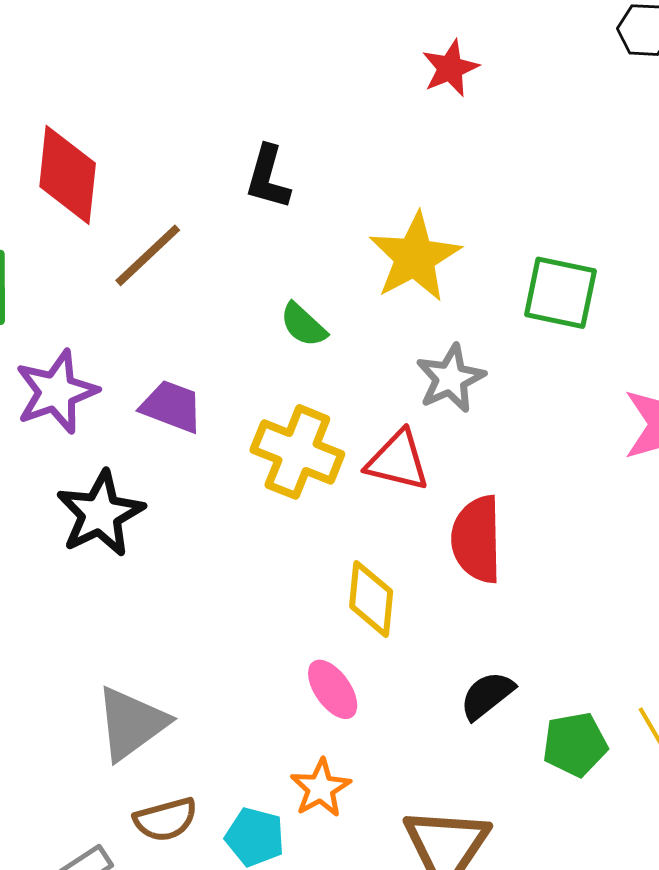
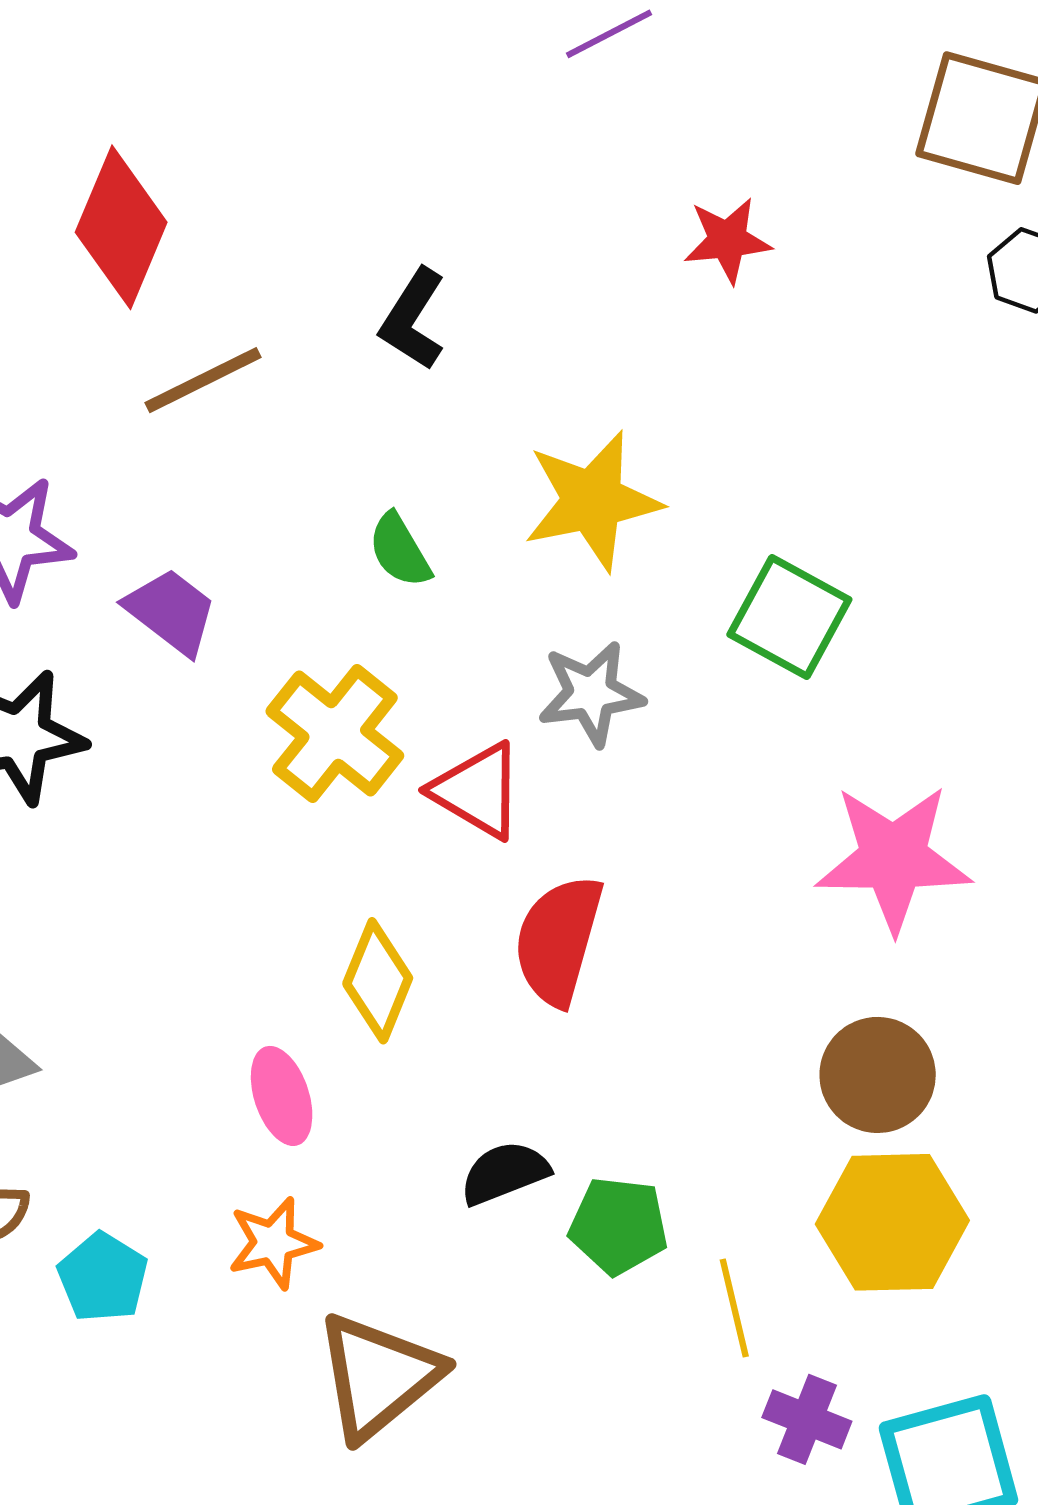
green pentagon: (575, 744) -> (619, 1226), moved
orange star: (321, 788) -> (273, 1243), moved

